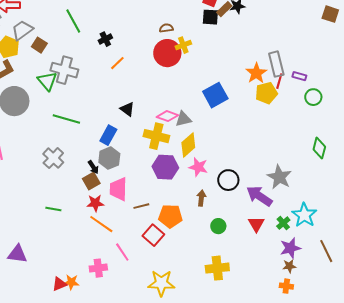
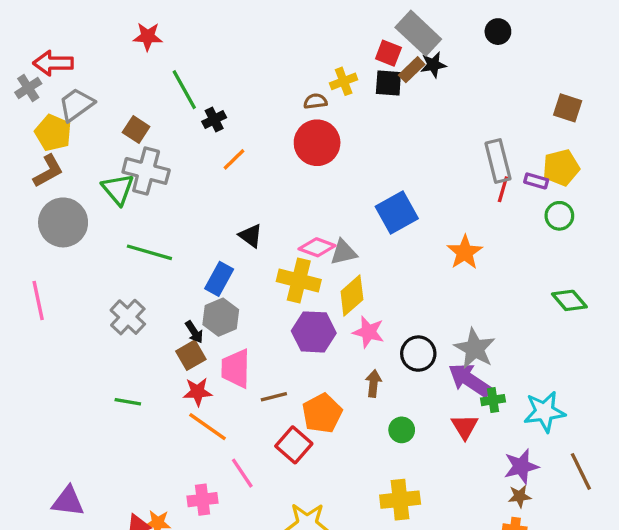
brown square: (330, 14) -> (568, 108), moved
green line: (73, 21) -> (184, 90), moved
brown square: (39, 45) -> (136, 129), moved
yellow cross: (183, 45) -> (344, 81), moved
orange star: (256, 73) -> (465, 252), moved
yellow pentagon: (266, 93) -> (561, 168), moved
green diamond: (319, 148) -> (569, 300), turned -55
gray star: (279, 177) -> (475, 349), moved
cyan star: (304, 215) -> (544, 412), turned 30
orange pentagon: (170, 216) -> (322, 413), turned -30
green cross: (283, 223) -> (493, 400), moved, turned 32
purple triangle: (17, 254) -> (68, 501), moved

